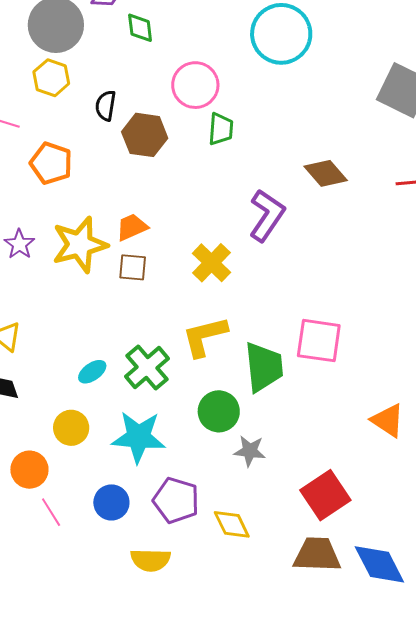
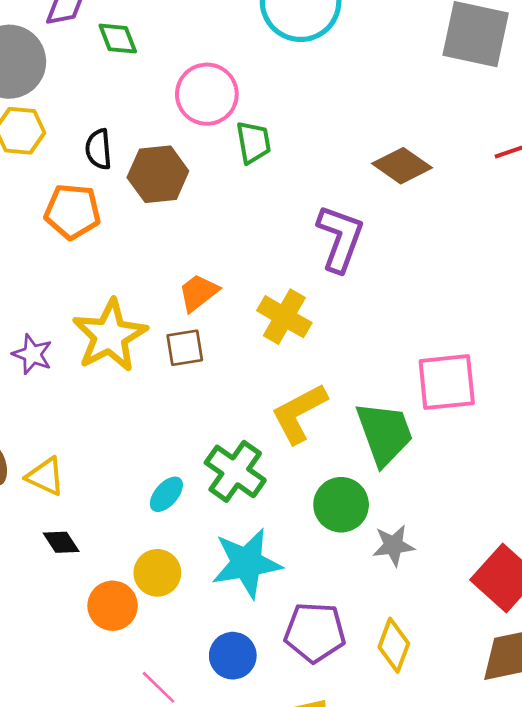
orange pentagon: (51, 163) -> (73, 211), moved
orange trapezoid: (132, 227) -> (198, 293), moved
orange circle: (29, 470) -> (113, 606), moved
yellow diamond: (232, 524) -> (394, 645), turned 60

